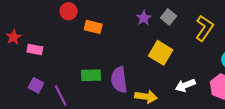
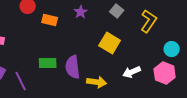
purple star: (144, 18) -> (81, 12), moved

